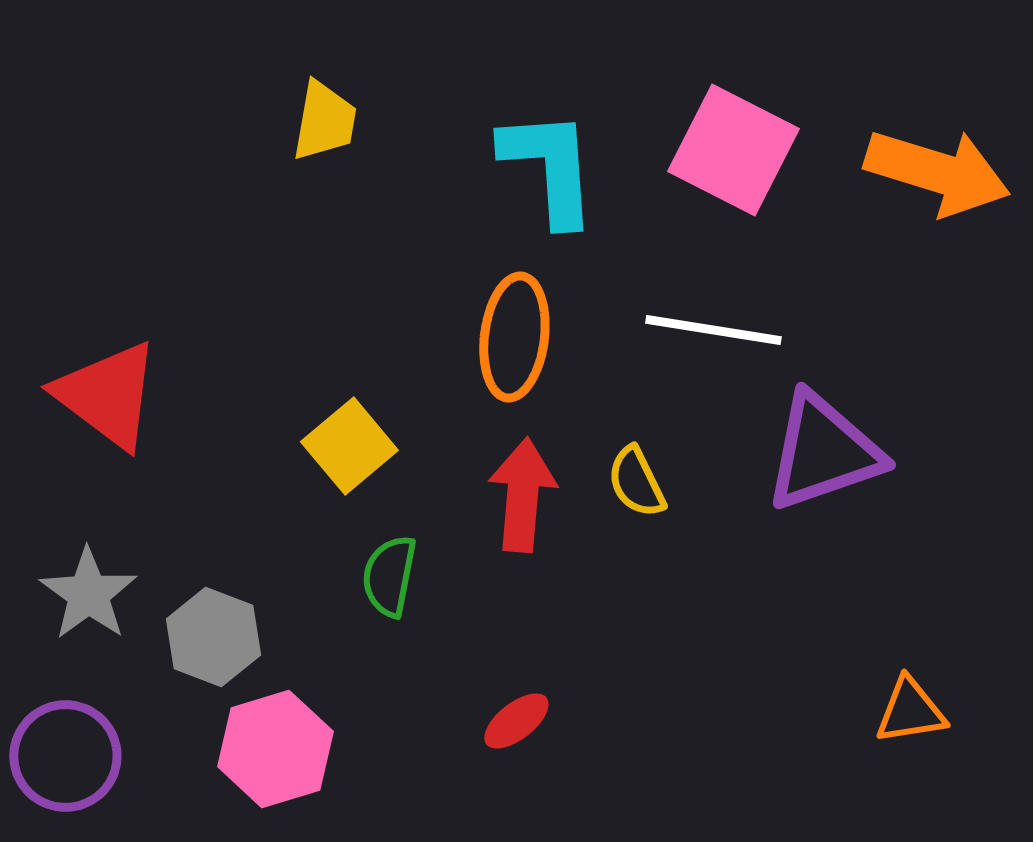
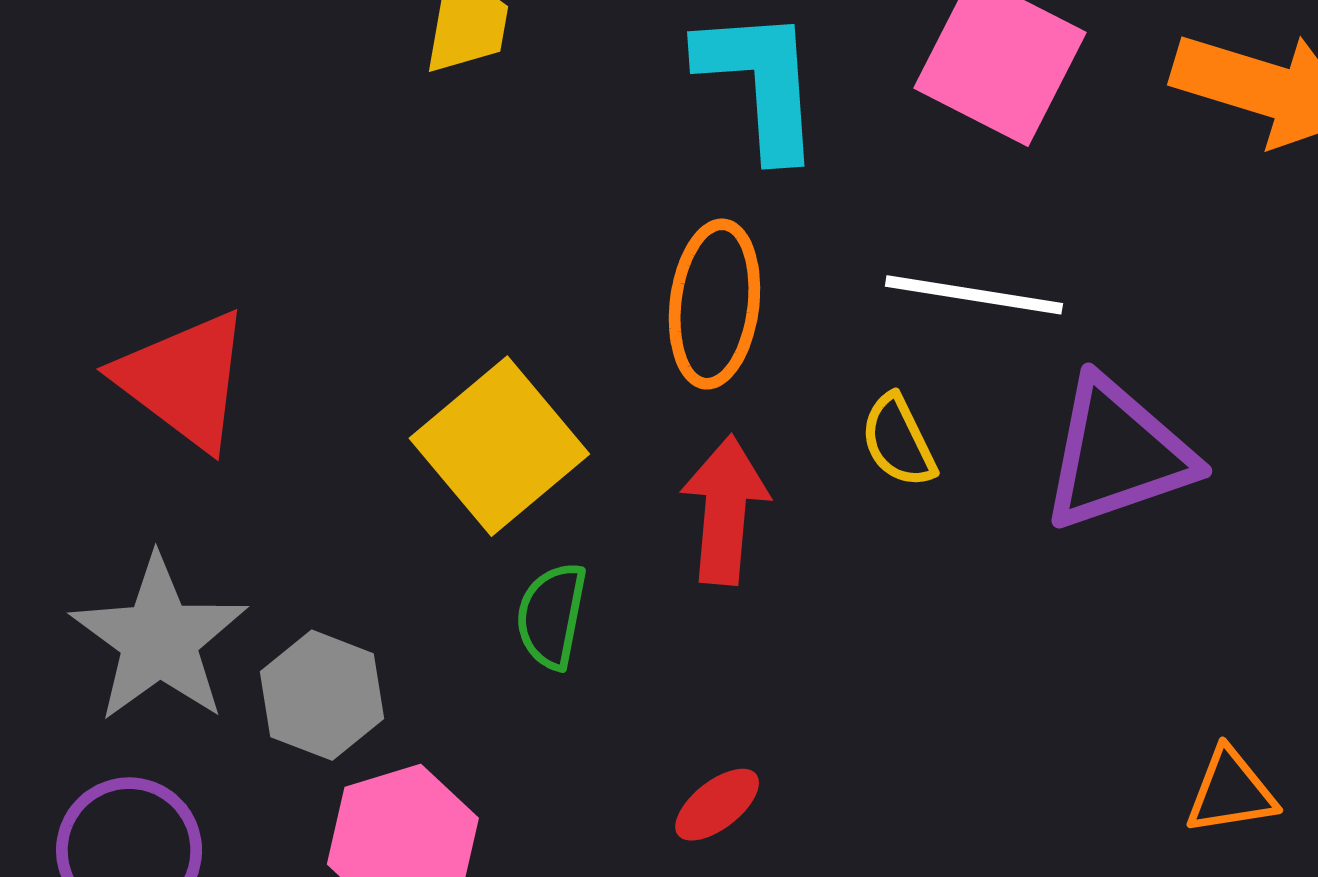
yellow square: (349, 446) -> (499, 446), size x1.4
yellow semicircle: (636, 482) -> (898, 441), moved
gray star: (88, 594) -> (159, 639), size x1.4

